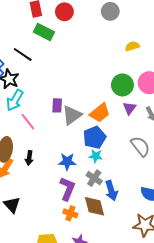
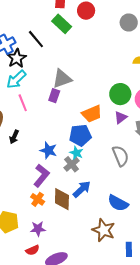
gray triangle: (72, 115) -> (62, 79), moved
gray cross: (94, 178) -> (72, 164), moved
blue arrow: (111, 191) -> (82, 189), turned -132

